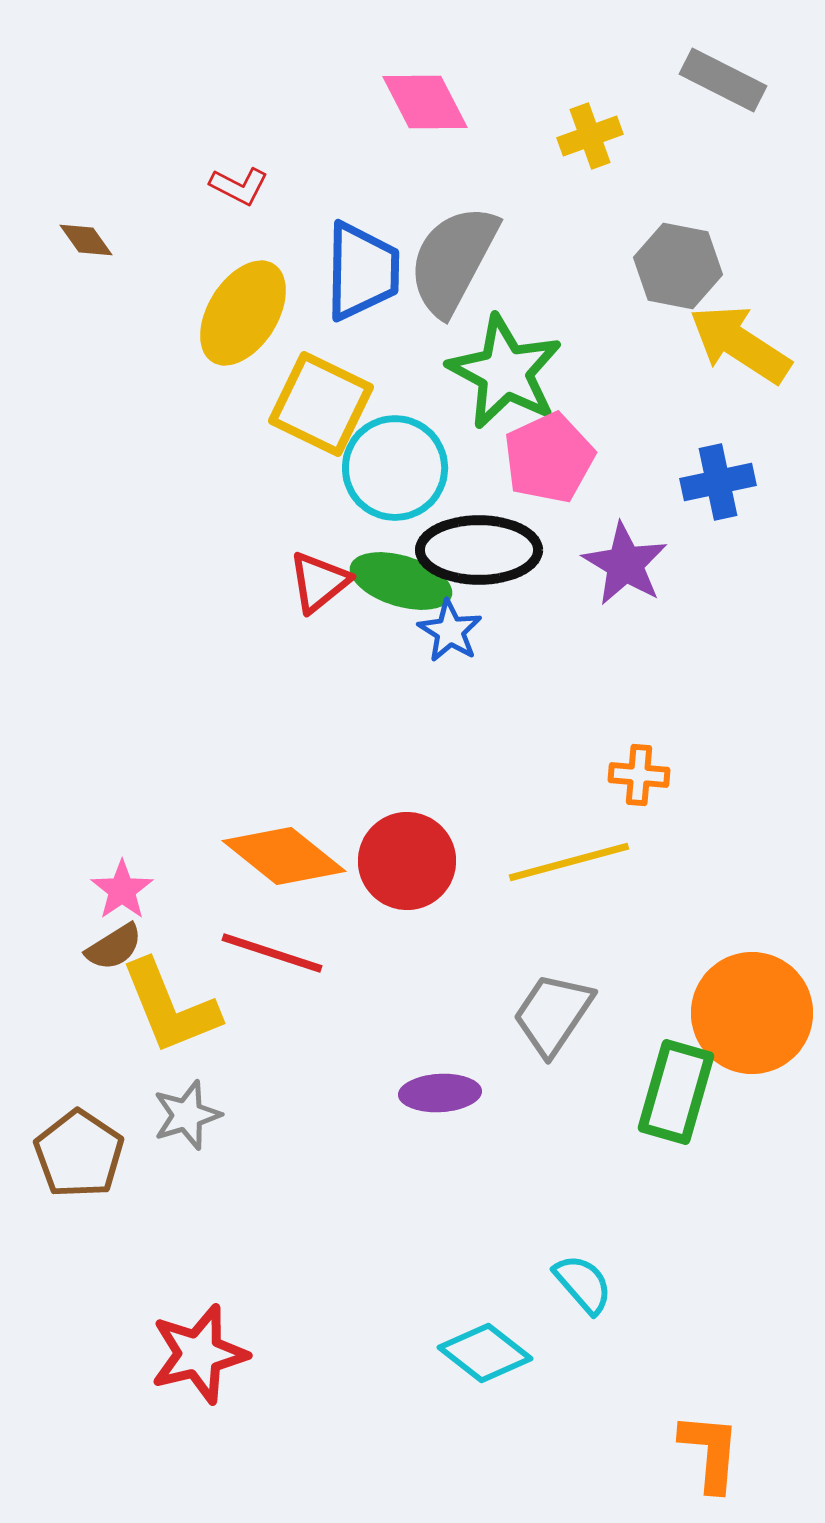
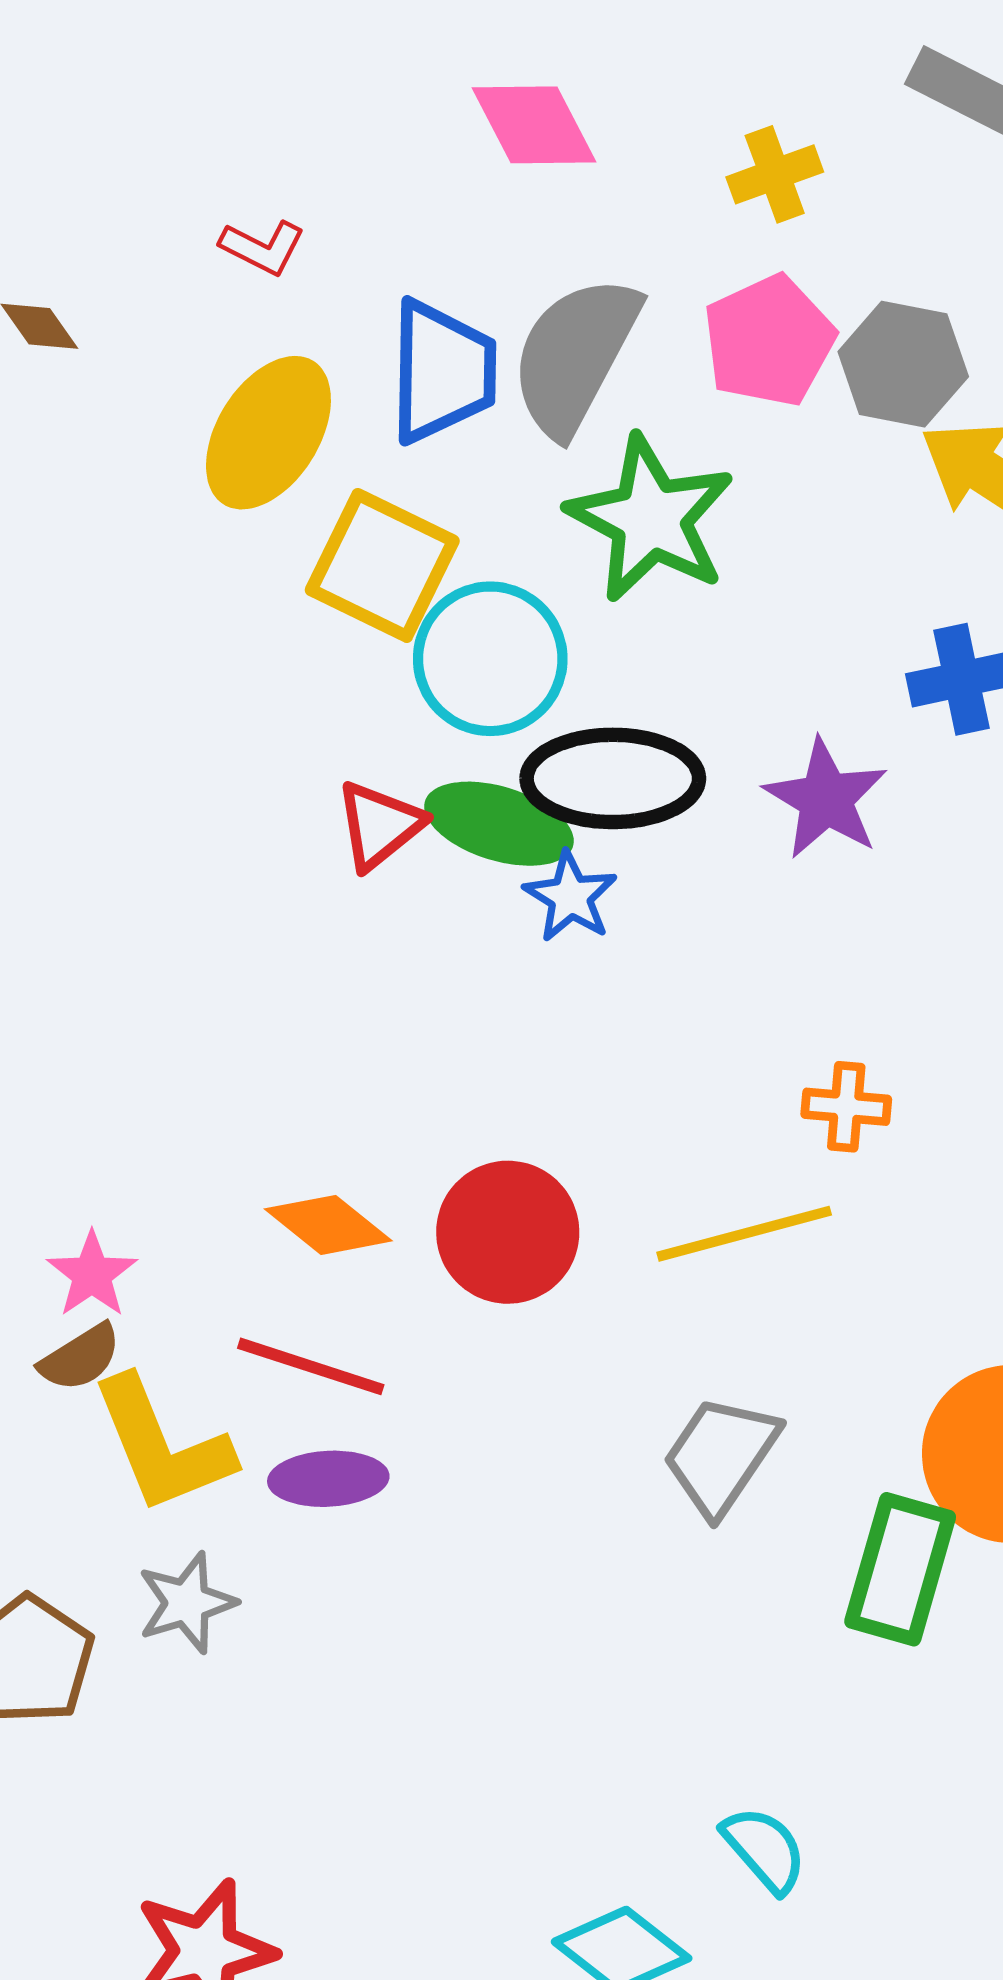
pink pentagon: (549, 458) -> (769, 341), moved
orange diamond: (284, 856) -> (328, 1225), size x0.7
purple ellipse: (440, 1093) -> (328, 1479), moved

